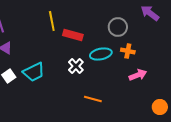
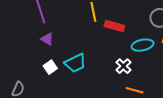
white cross: (76, 66) -> (123, 66), moved

